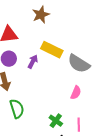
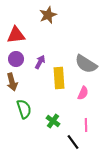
yellow rectangle: (52, 50) -> (59, 78), moved, turned 60
green cross: (56, 121) -> (53, 121), moved

